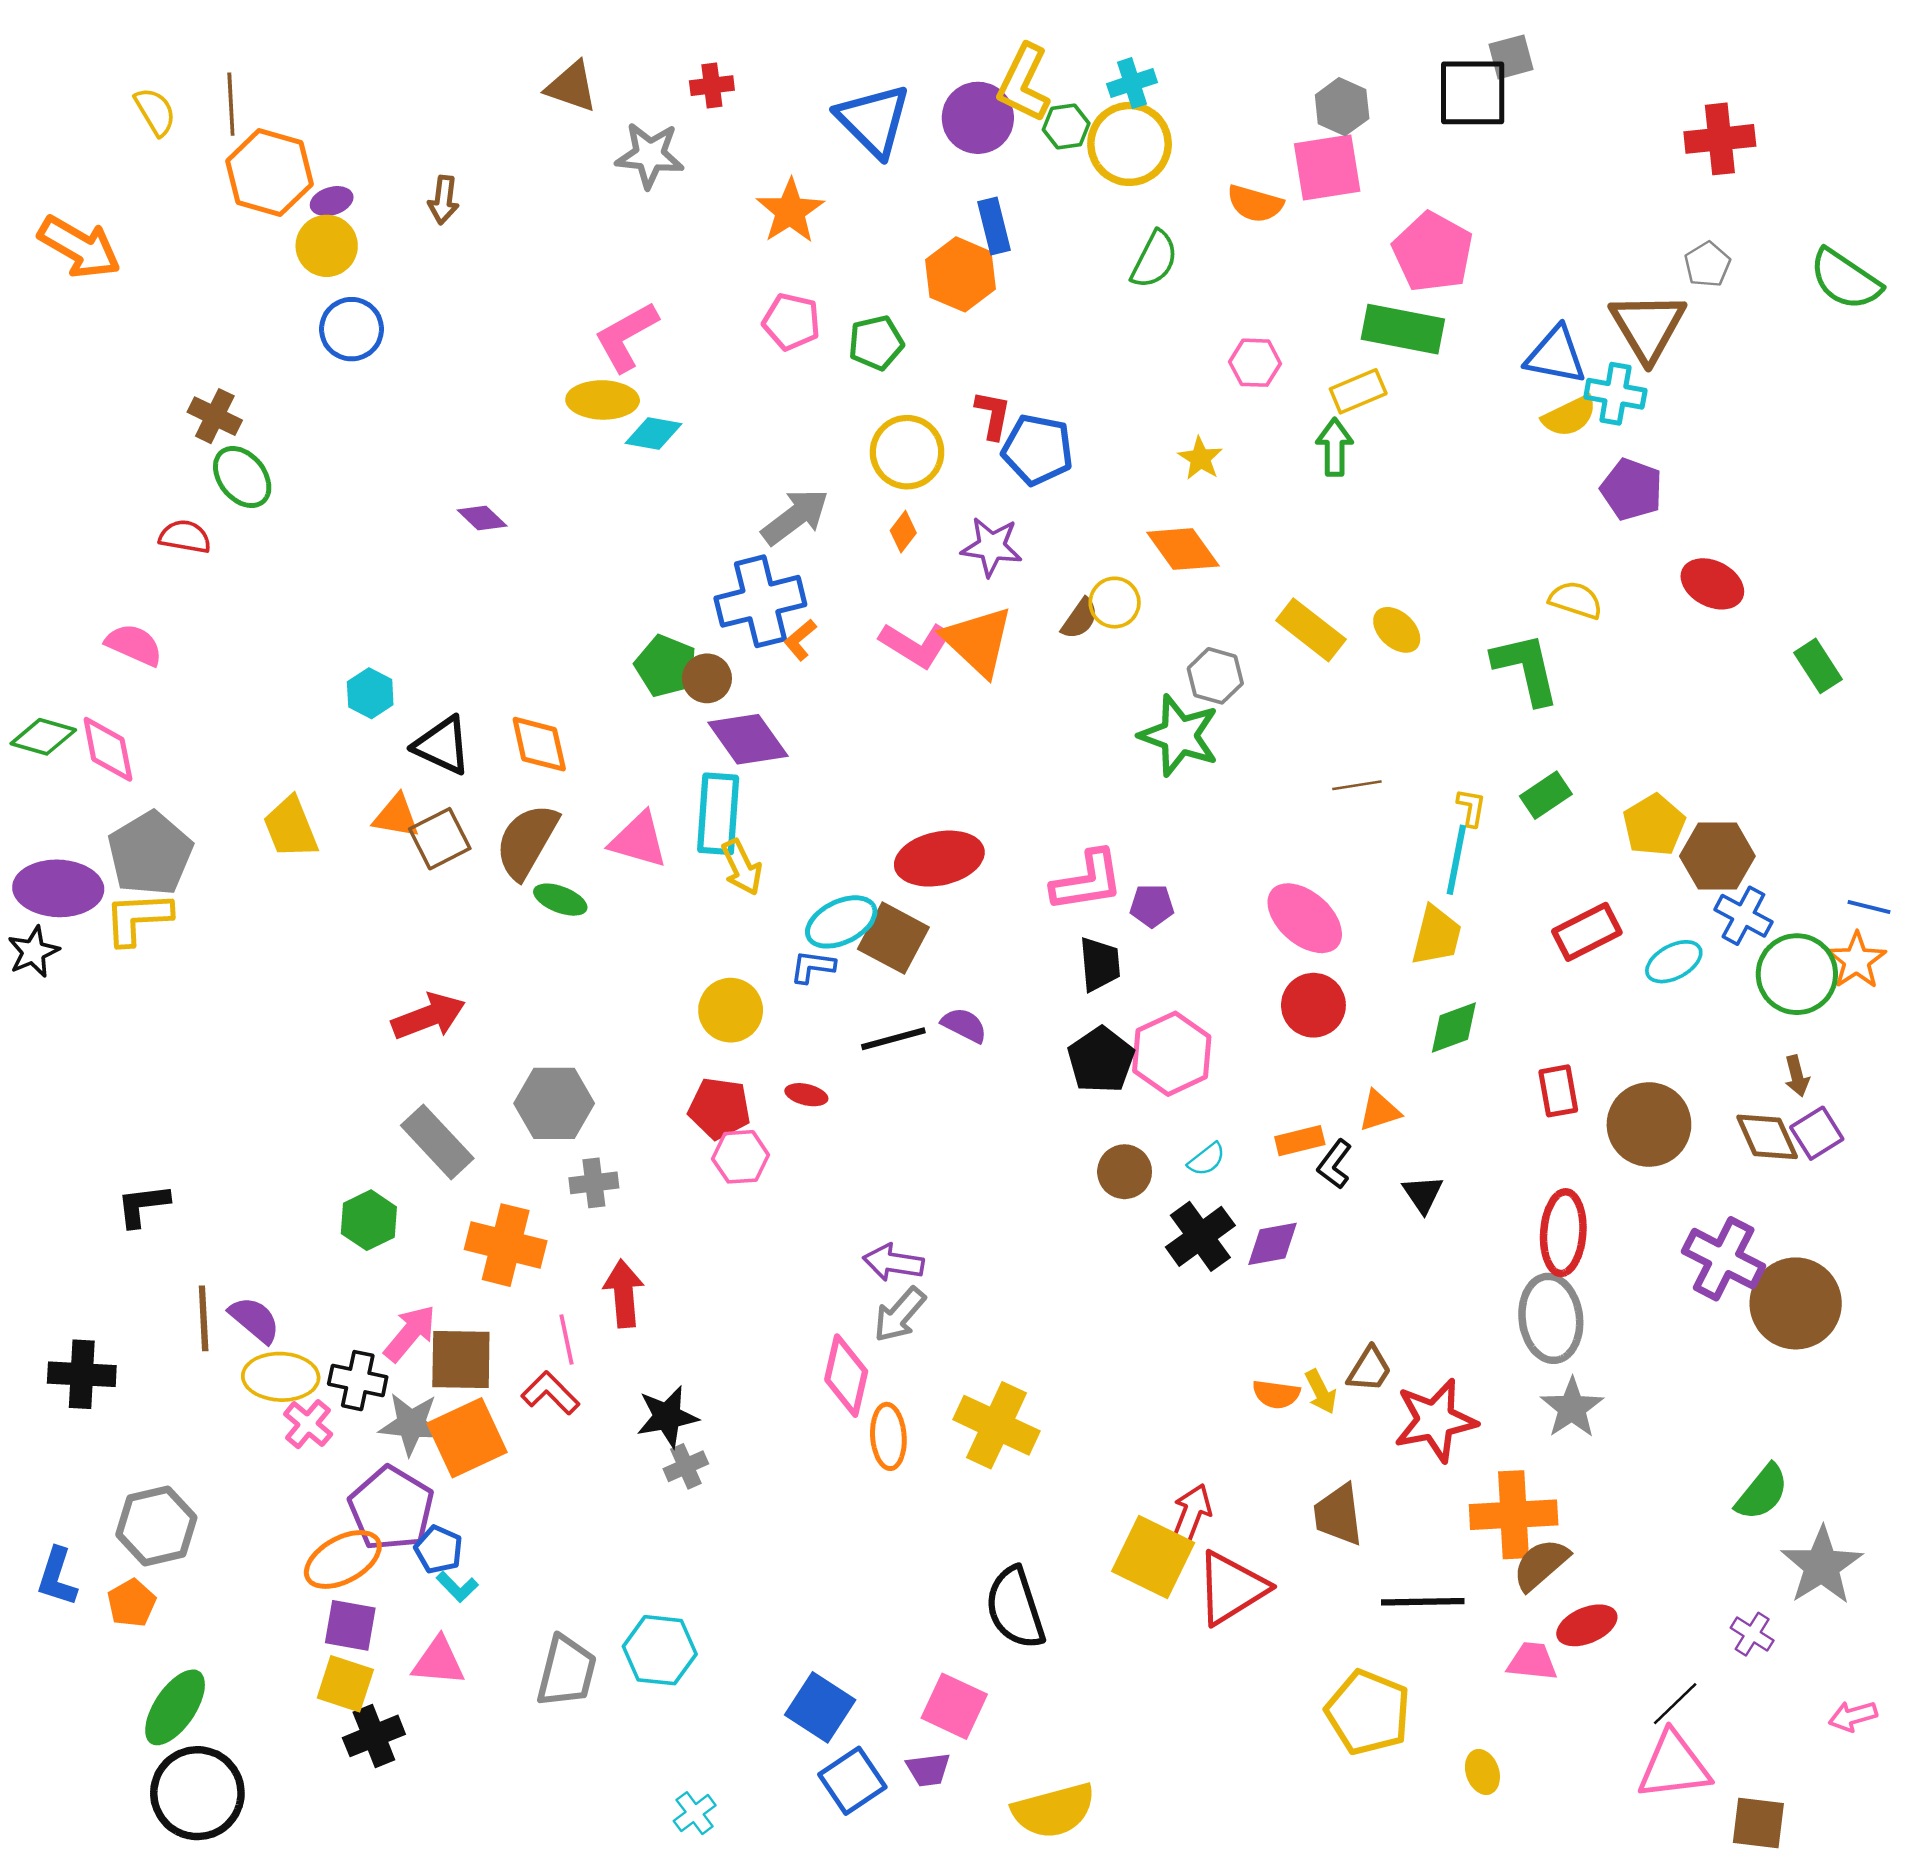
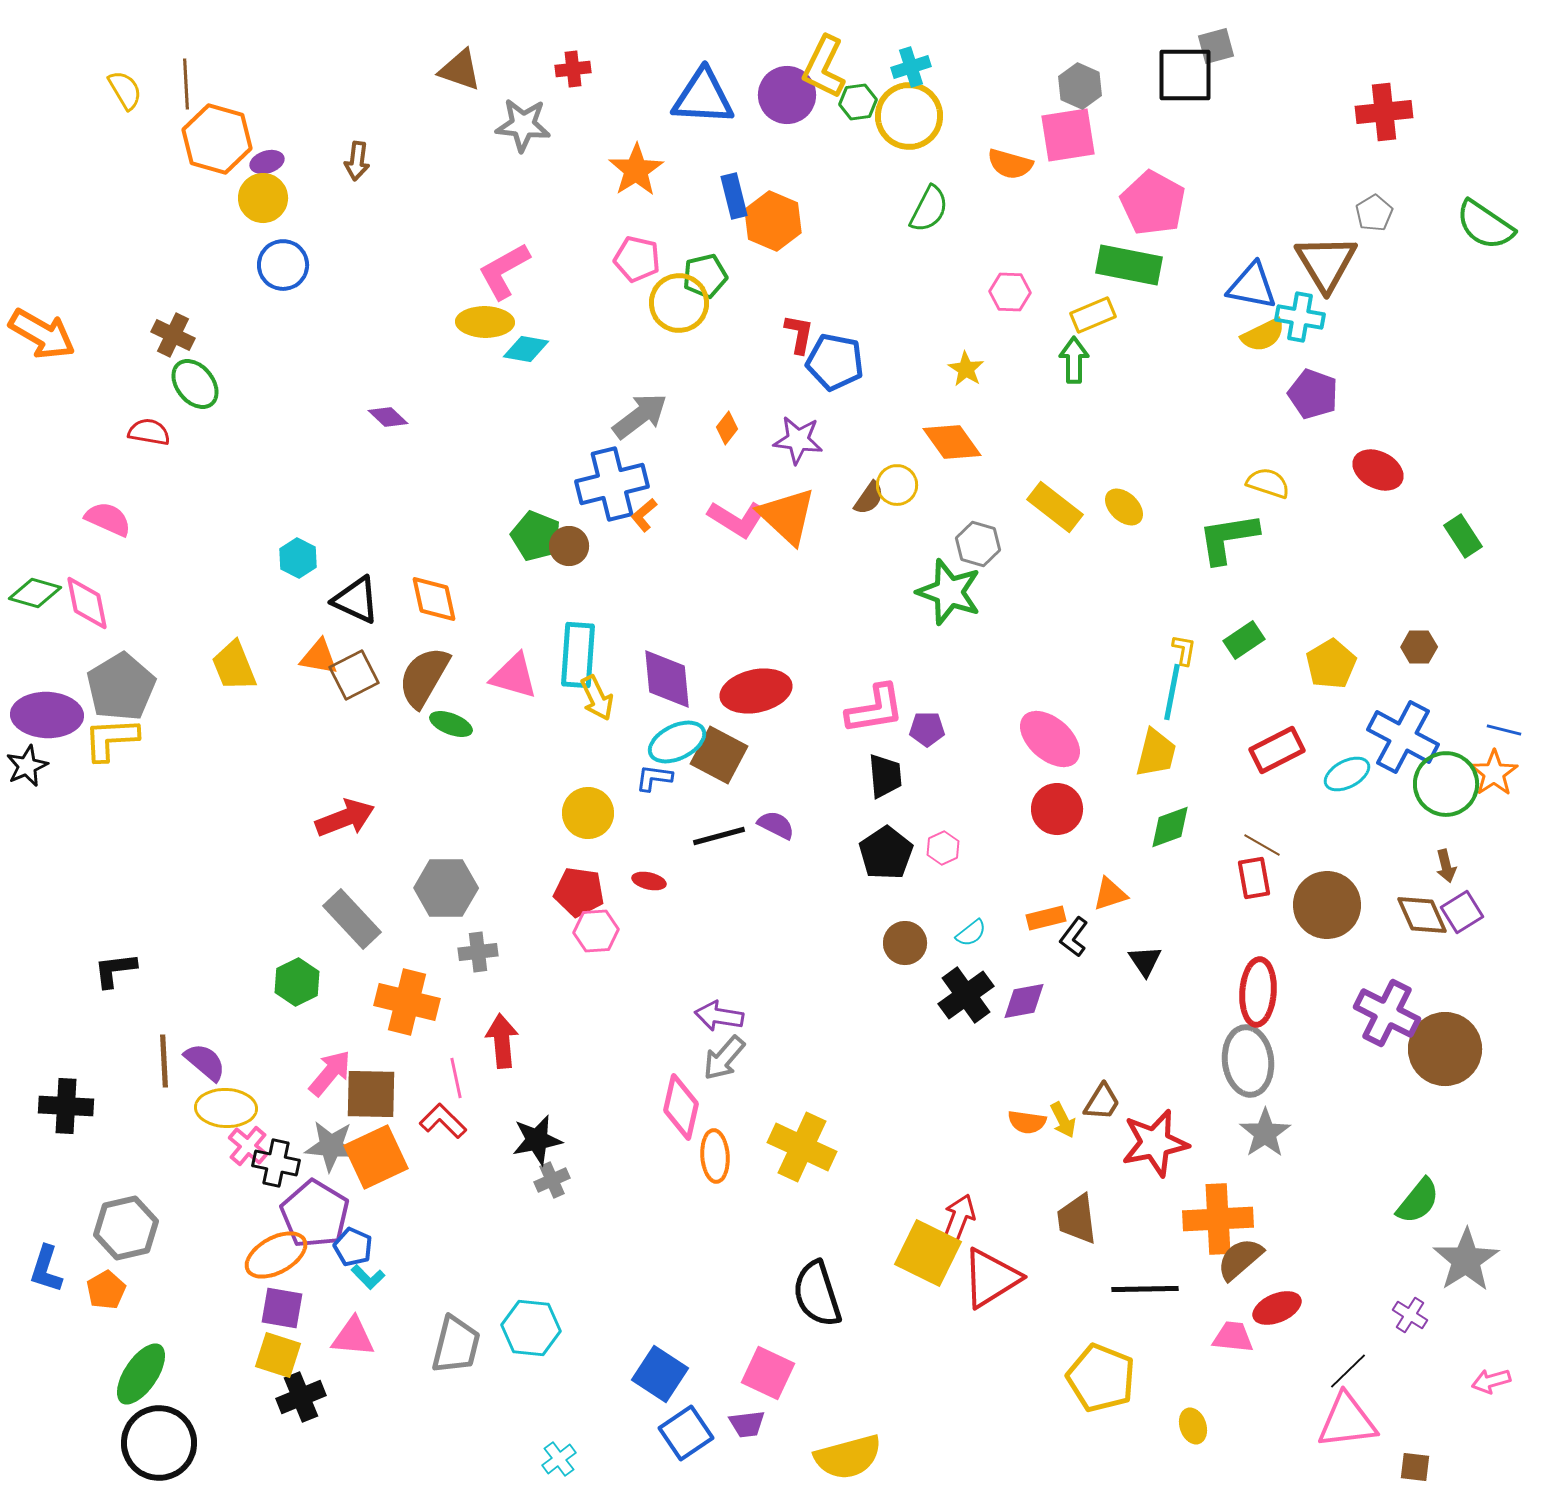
blue triangle: (873, 120) -> (703, 97), turned -42
blue rectangle: (994, 226) -> (734, 196), moved
orange arrow: (79, 247) -> (42, 334), moved
yellow circle: (907, 452) -> (679, 303), moved
green L-shape: (1526, 668) -> (1228, 538), turned -86
purple diamond: (748, 739) -> (667, 679), moved, turned 30
brown line: (1357, 785) -> (1262, 845), moved, turned 39
brown hexagon: (1717, 856) -> (1419, 647), moved, size x0.6
blue cross: (1743, 916) -> (1403, 737), size x1.5
pink hexagon: (1172, 1054) -> (943, 848), size x0.5
black cross: (358, 1381) -> (276, 1163), moved
brown square: (1758, 1823) -> (1415, 1467), size x0.7

